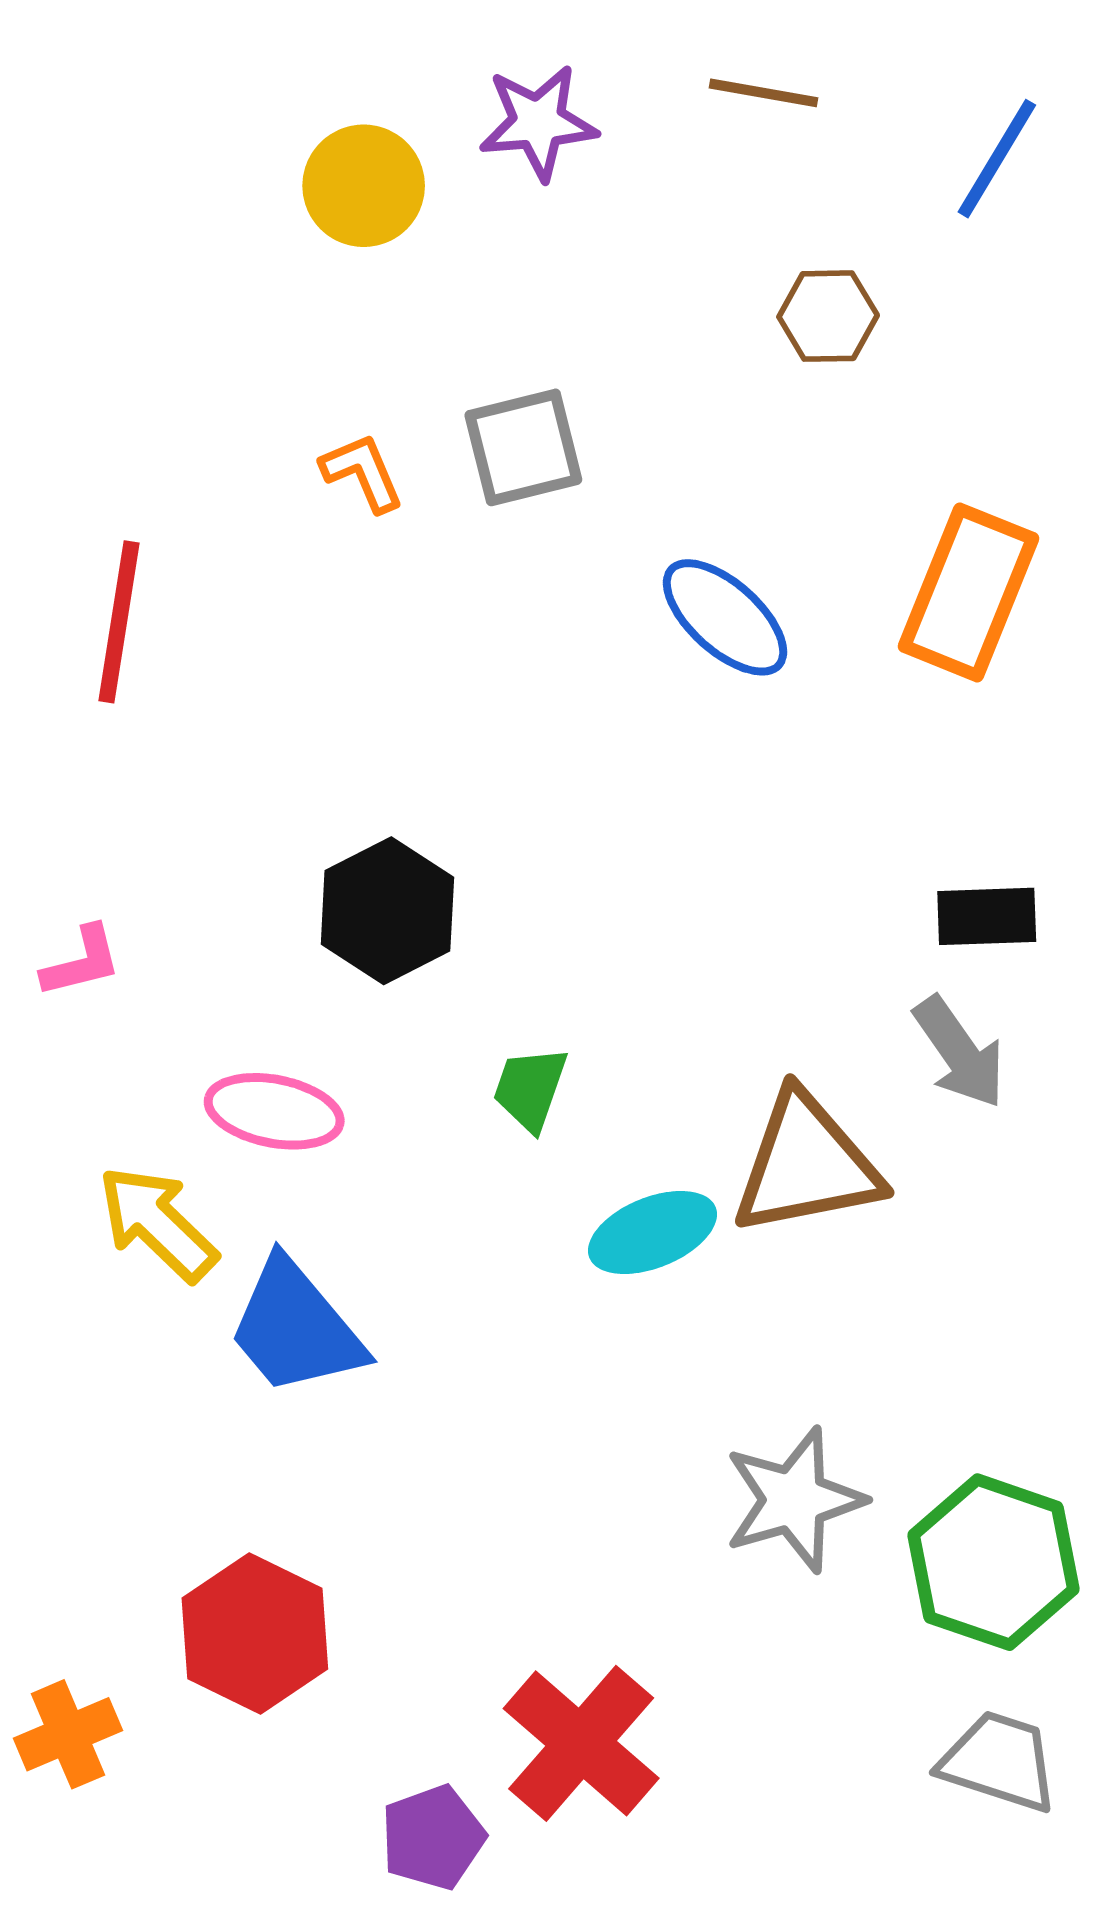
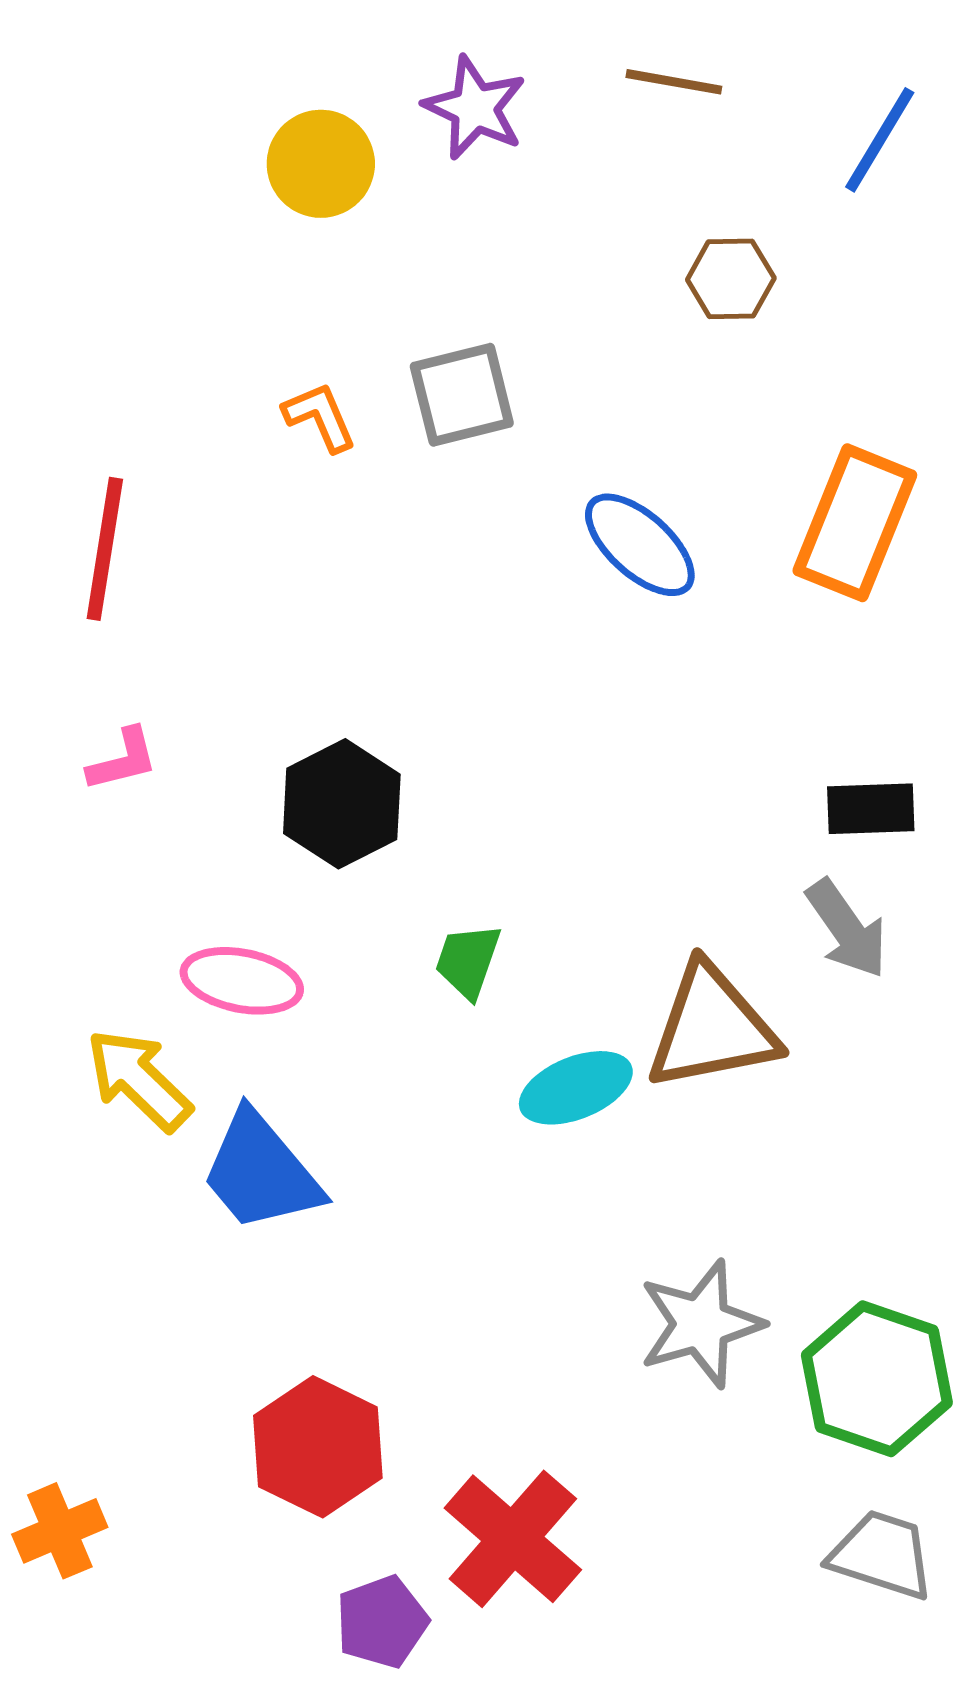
purple star: (538, 122) -> (475, 108), turned 30
pink L-shape: (82, 962) -> (123, 760), moved
red hexagon: (255, 1633) -> (318, 1447), moved

